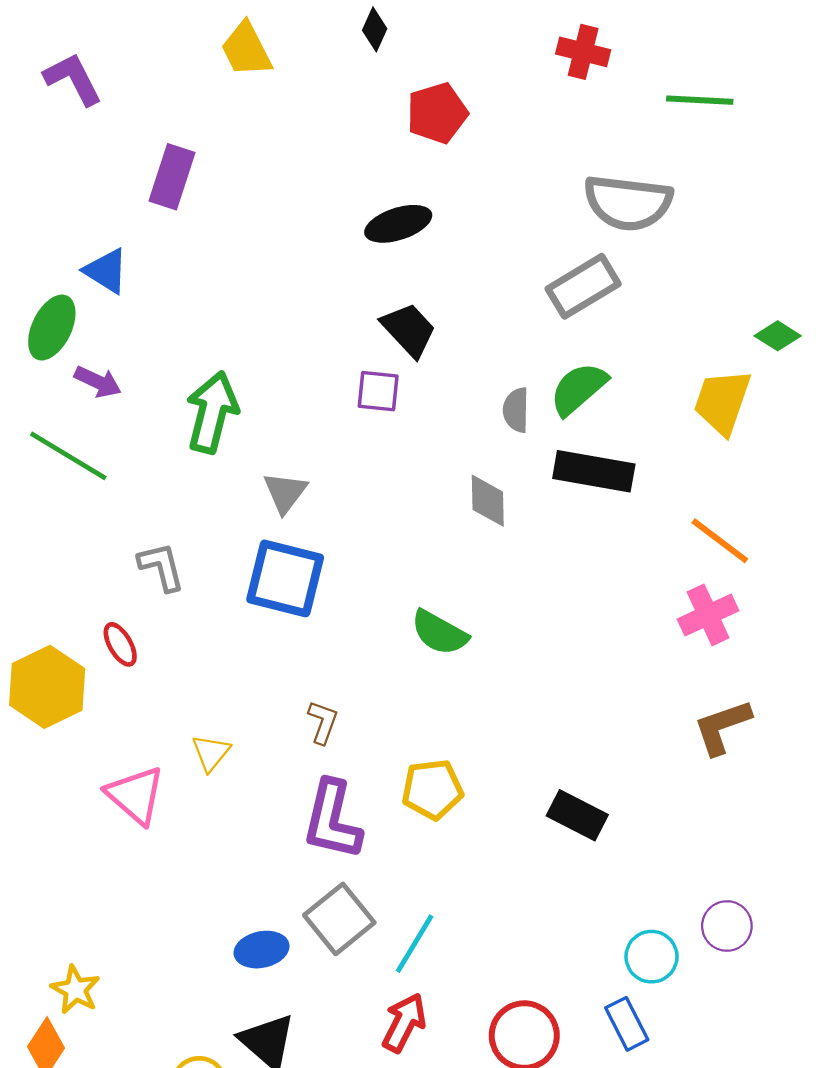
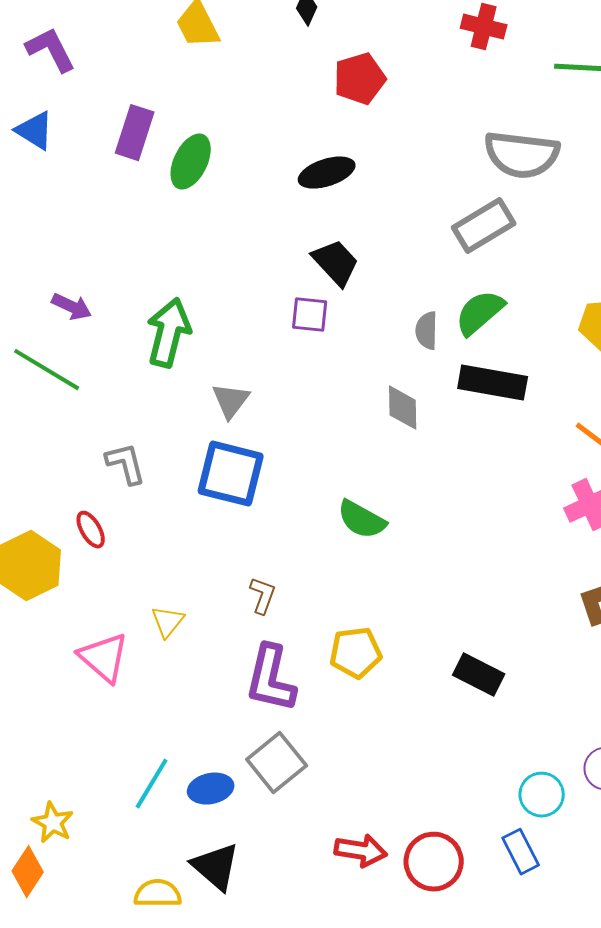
blue triangle: (106, 271) -> (35, 131), moved
green ellipse: (52, 328) -> (191, 162), moved
cyan line: (415, 944) -> (152, 784), moved
red arrow: (404, 1023) -> (361, 851), moved, turned 72

